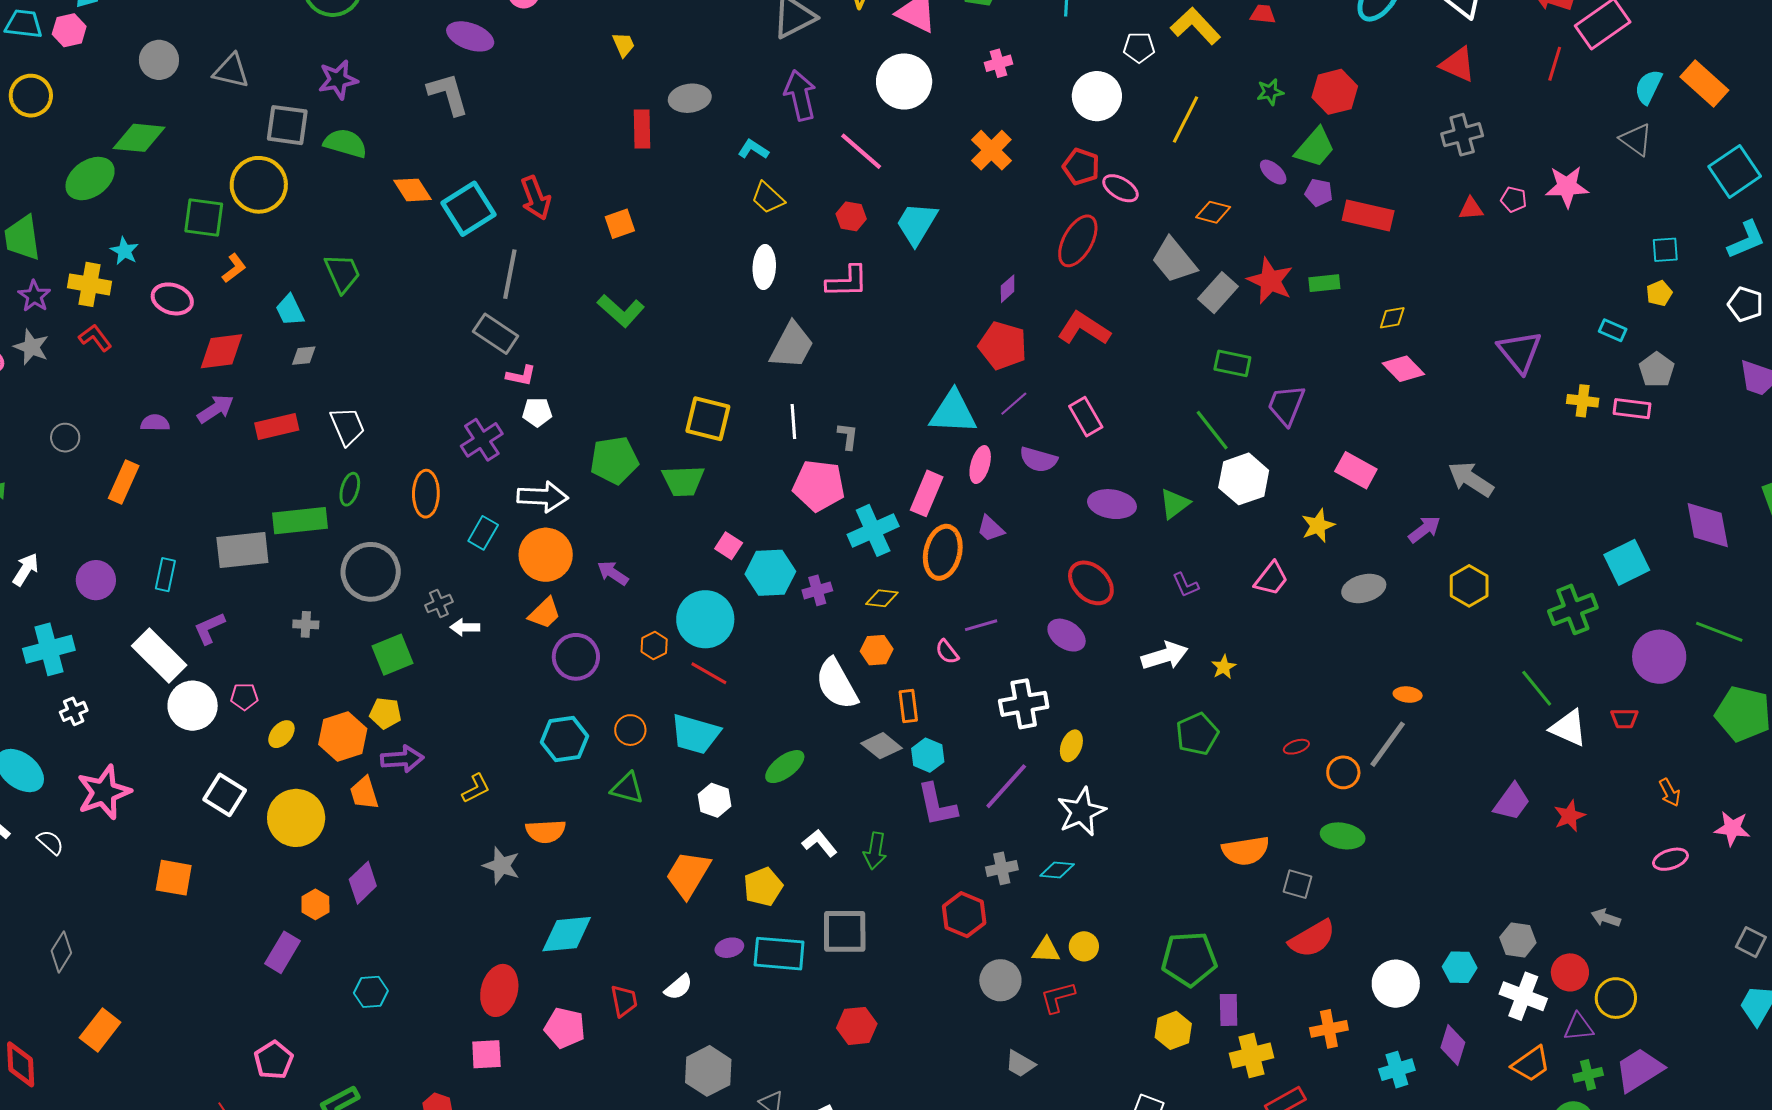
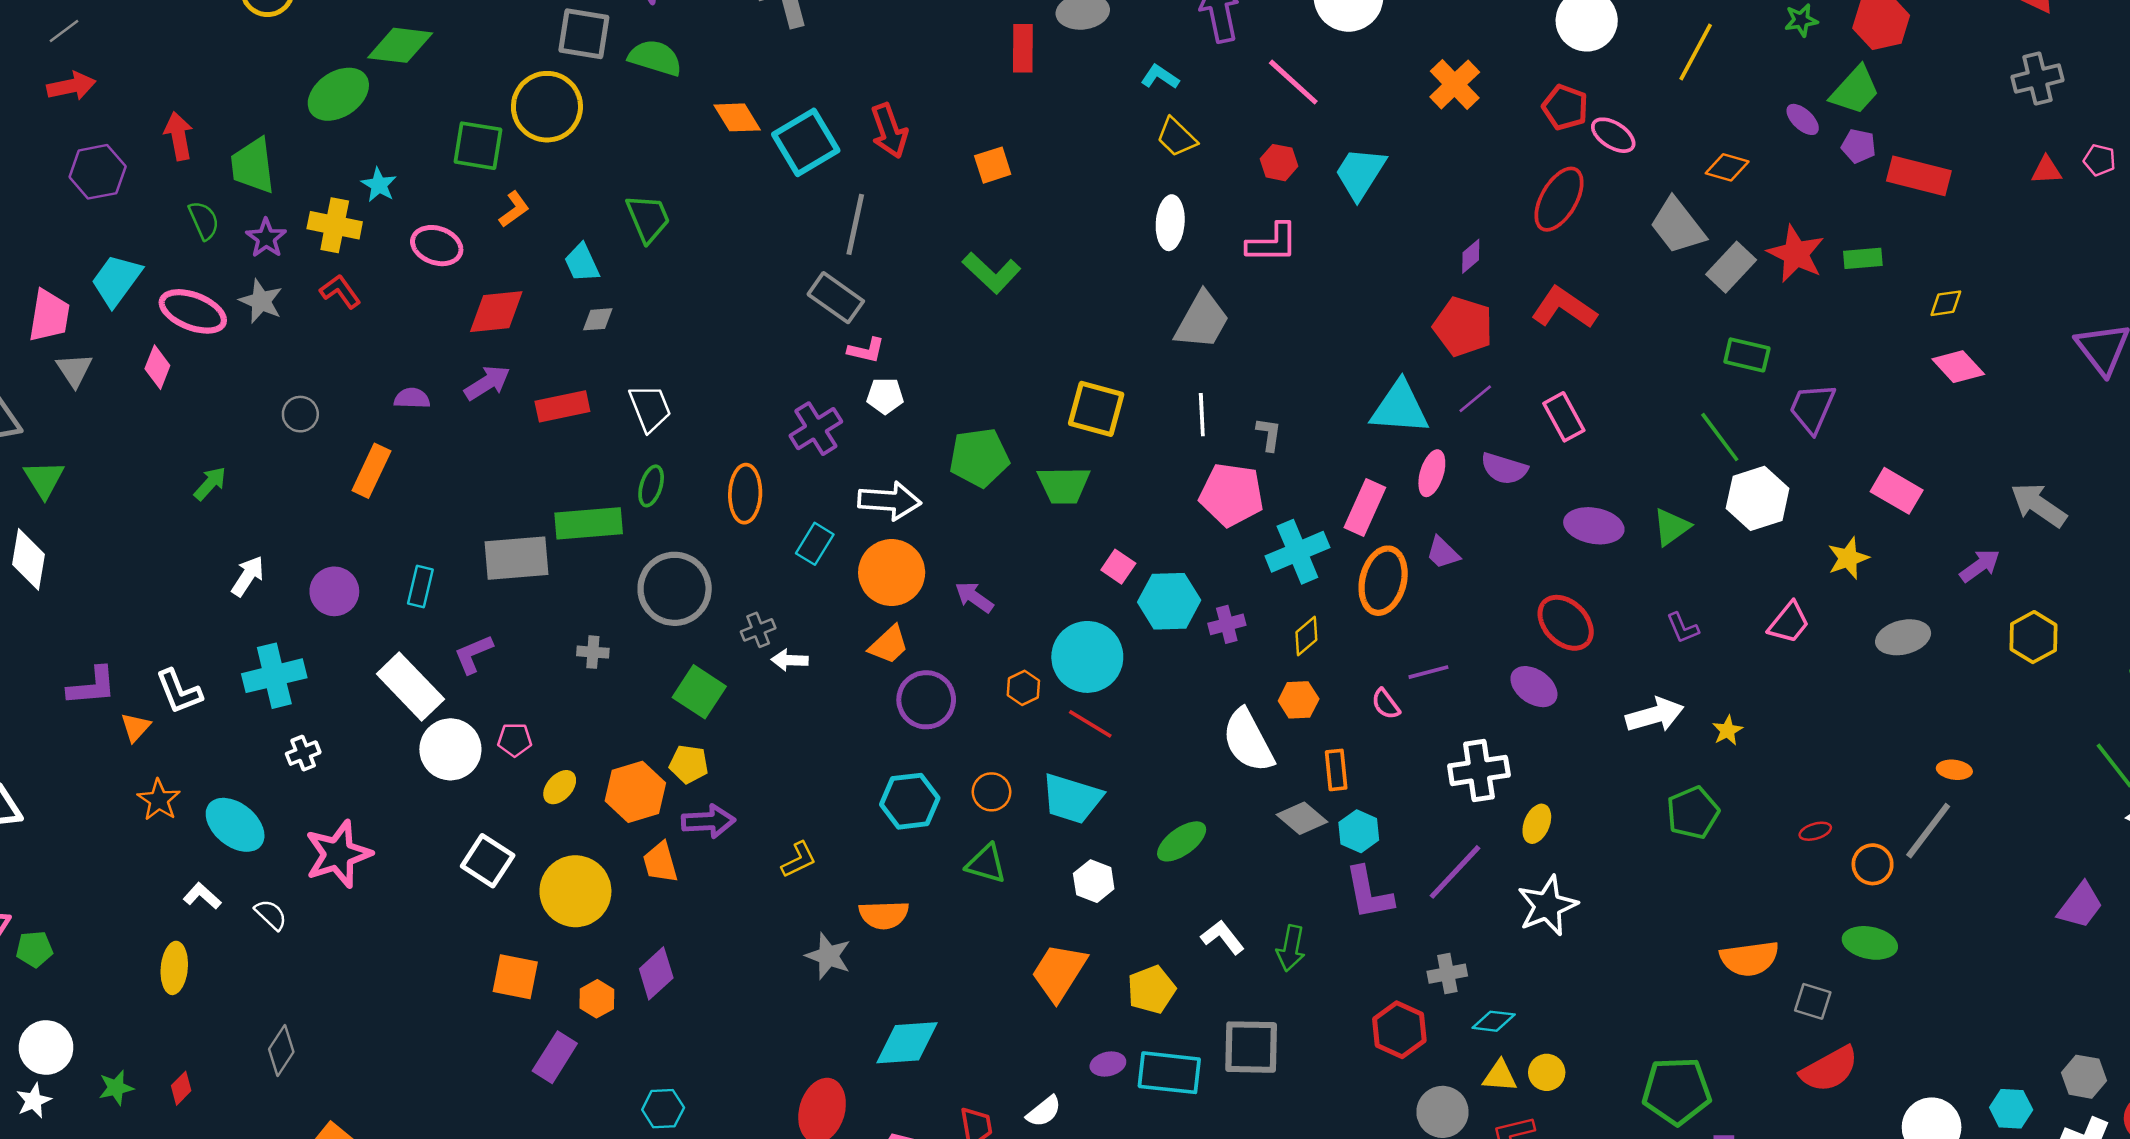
yellow diamond: (882, 598) -> (1306, 636), turned -48
green square: (392, 655) -> (699, 692), turned -36
cyan diamond: (1057, 870) -> (1494, 1021), moved
orange square: (174, 878) -> (515, 977), moved

